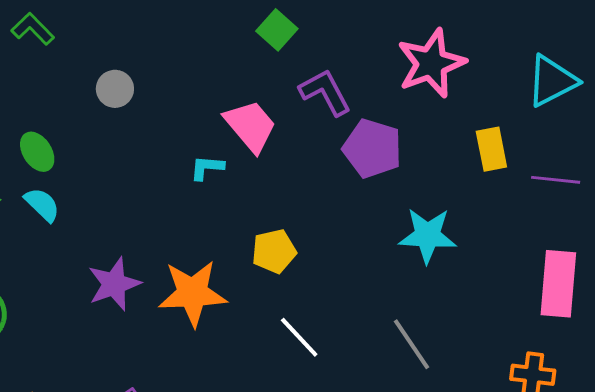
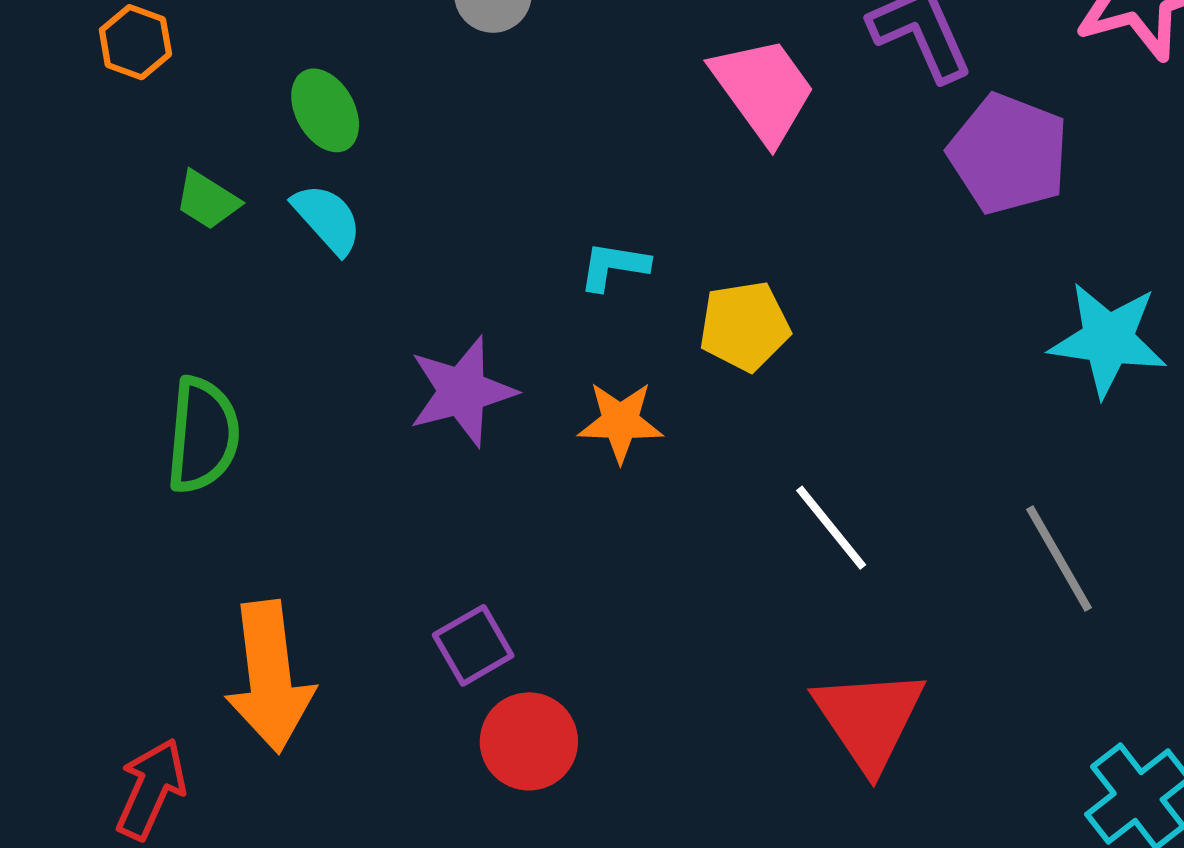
cyan L-shape: (207, 168) -> (614, 266), moved
yellow pentagon: (274, 251) -> (744, 326), moved
orange star: (192, 293) -> (620, 422), size x0.6

